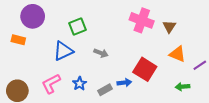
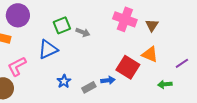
gray arrow: (101, 53) -> (83, 32), moved
orange triangle: (177, 54) -> (150, 54), moved
pink L-shape: (51, 84) -> (17, 66), moved

